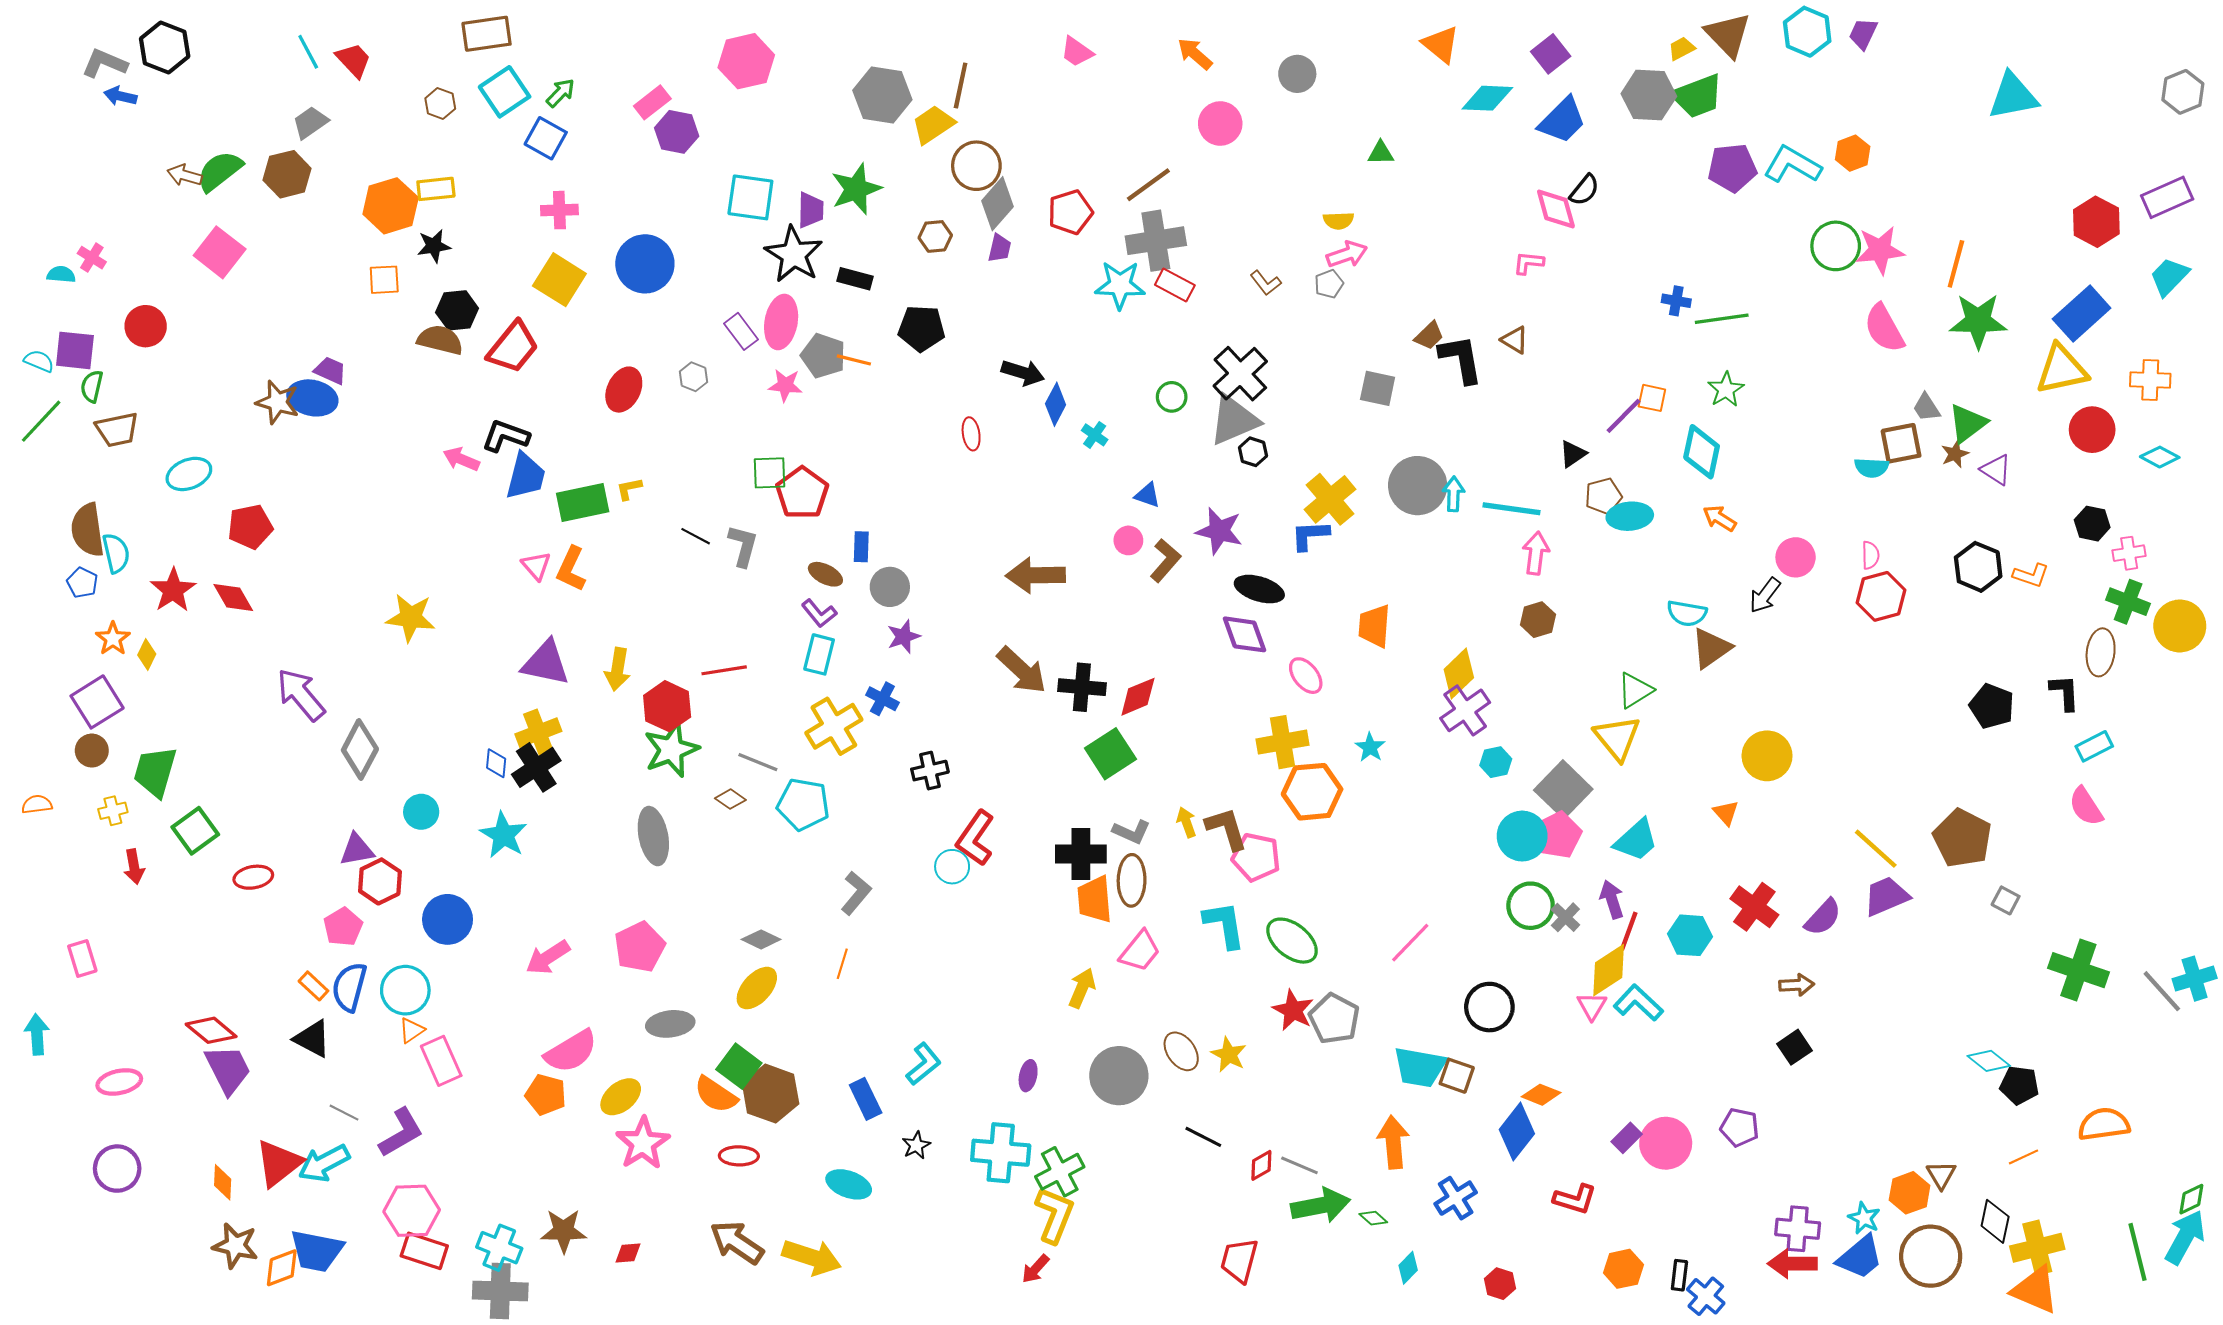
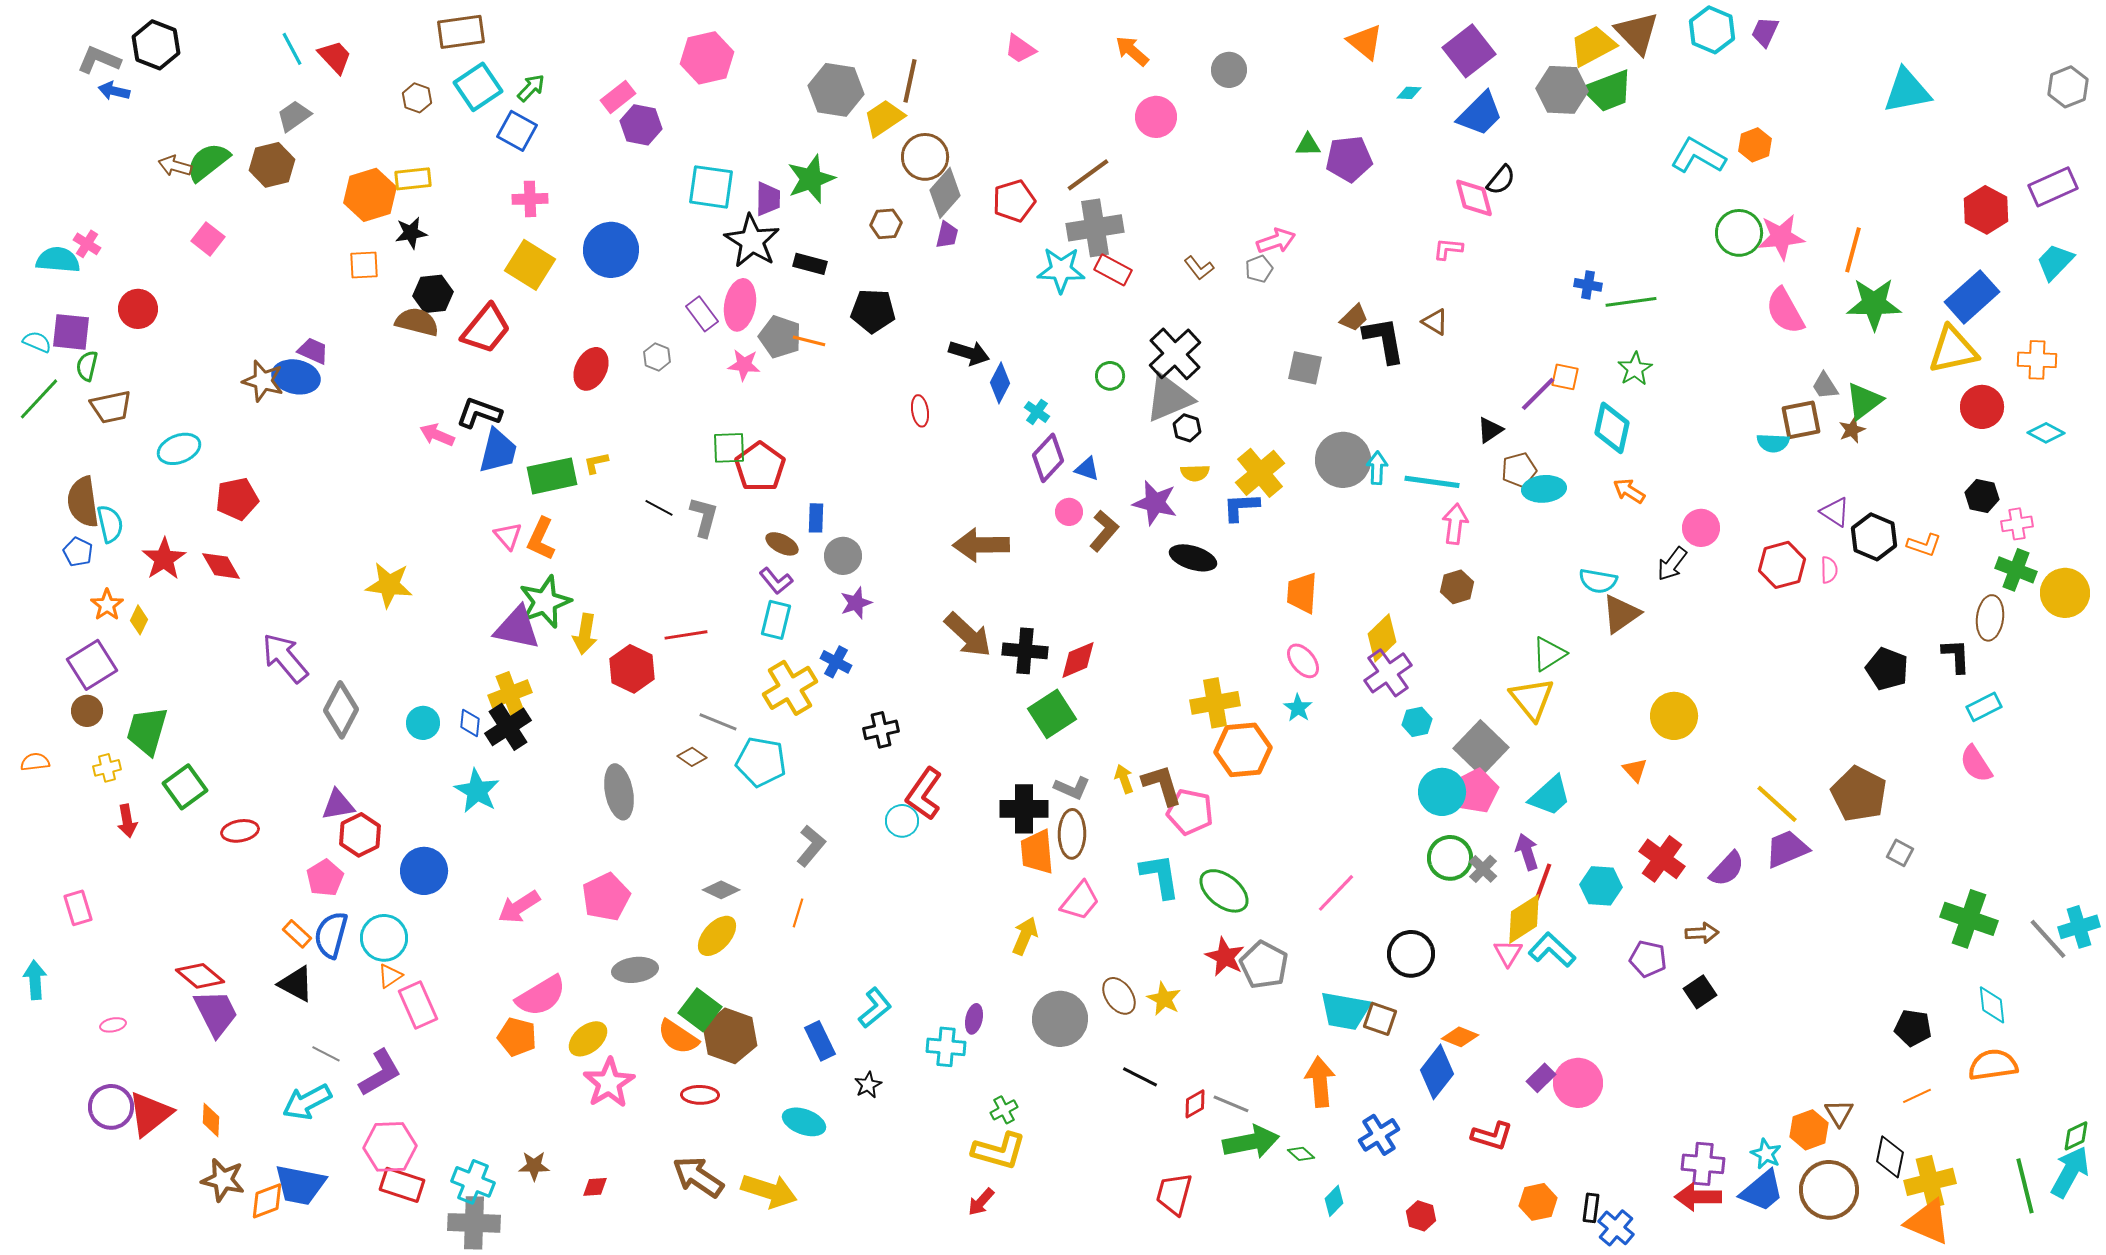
yellow trapezoid: (1682, 49) -> (1593, 46), size x1.8
purple square: (1551, 54) -> (1469, 51), size x1.4
cyan diamond: (1487, 98) -> (1409, 93), size x0.5
purple pentagon: (1732, 168) -> (1349, 159), moved
yellow semicircle: (1338, 221) -> (1195, 473), moved
pink square: (220, 252) -> (208, 239), size x0.7
cyan semicircle: (61, 274) -> (58, 260), size x1.6
purple triangle: (1996, 470) -> (1835, 512), moved
pink semicircle: (1870, 555) -> (1829, 570), moved
purple diamond: (1245, 634) -> (1048, 458), moved, turned 63
pink ellipse: (1306, 676) -> (1303, 661), moved
green star: (671, 749) -> (545, 602), moved
cyan circle: (421, 812) -> (423, 723), moved
cyan diamond: (1989, 1061) -> (1992, 1005), moved, turned 45
pink ellipse: (119, 1082) -> (113, 1025), size x0.6
purple pentagon: (1740, 1127) -> (1648, 959), moved
cyan cross: (1001, 1153) -> (946, 1047), moved, size x0.7
red triangle: (279, 1163) -> (150, 1114), moved
green cross: (1060, 1172) -> (1004, 1110), size x0.6
yellow L-shape: (1054, 1215) -> (999, 1151), turned 84
brown star: (564, 1231) -> (534, 1166), size x0.7

